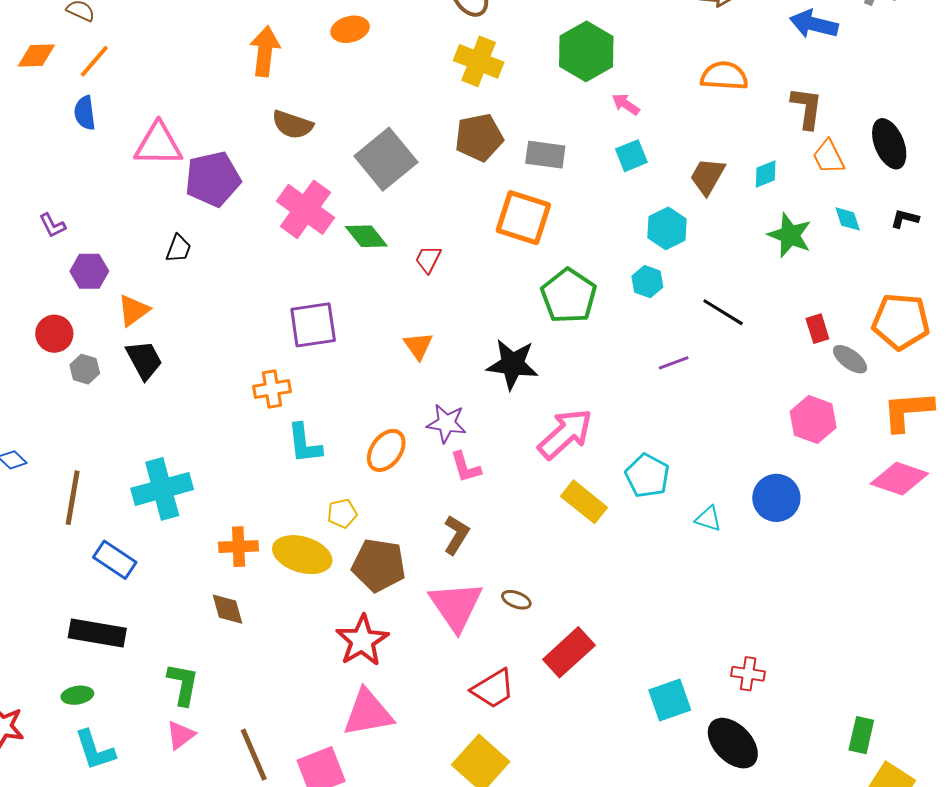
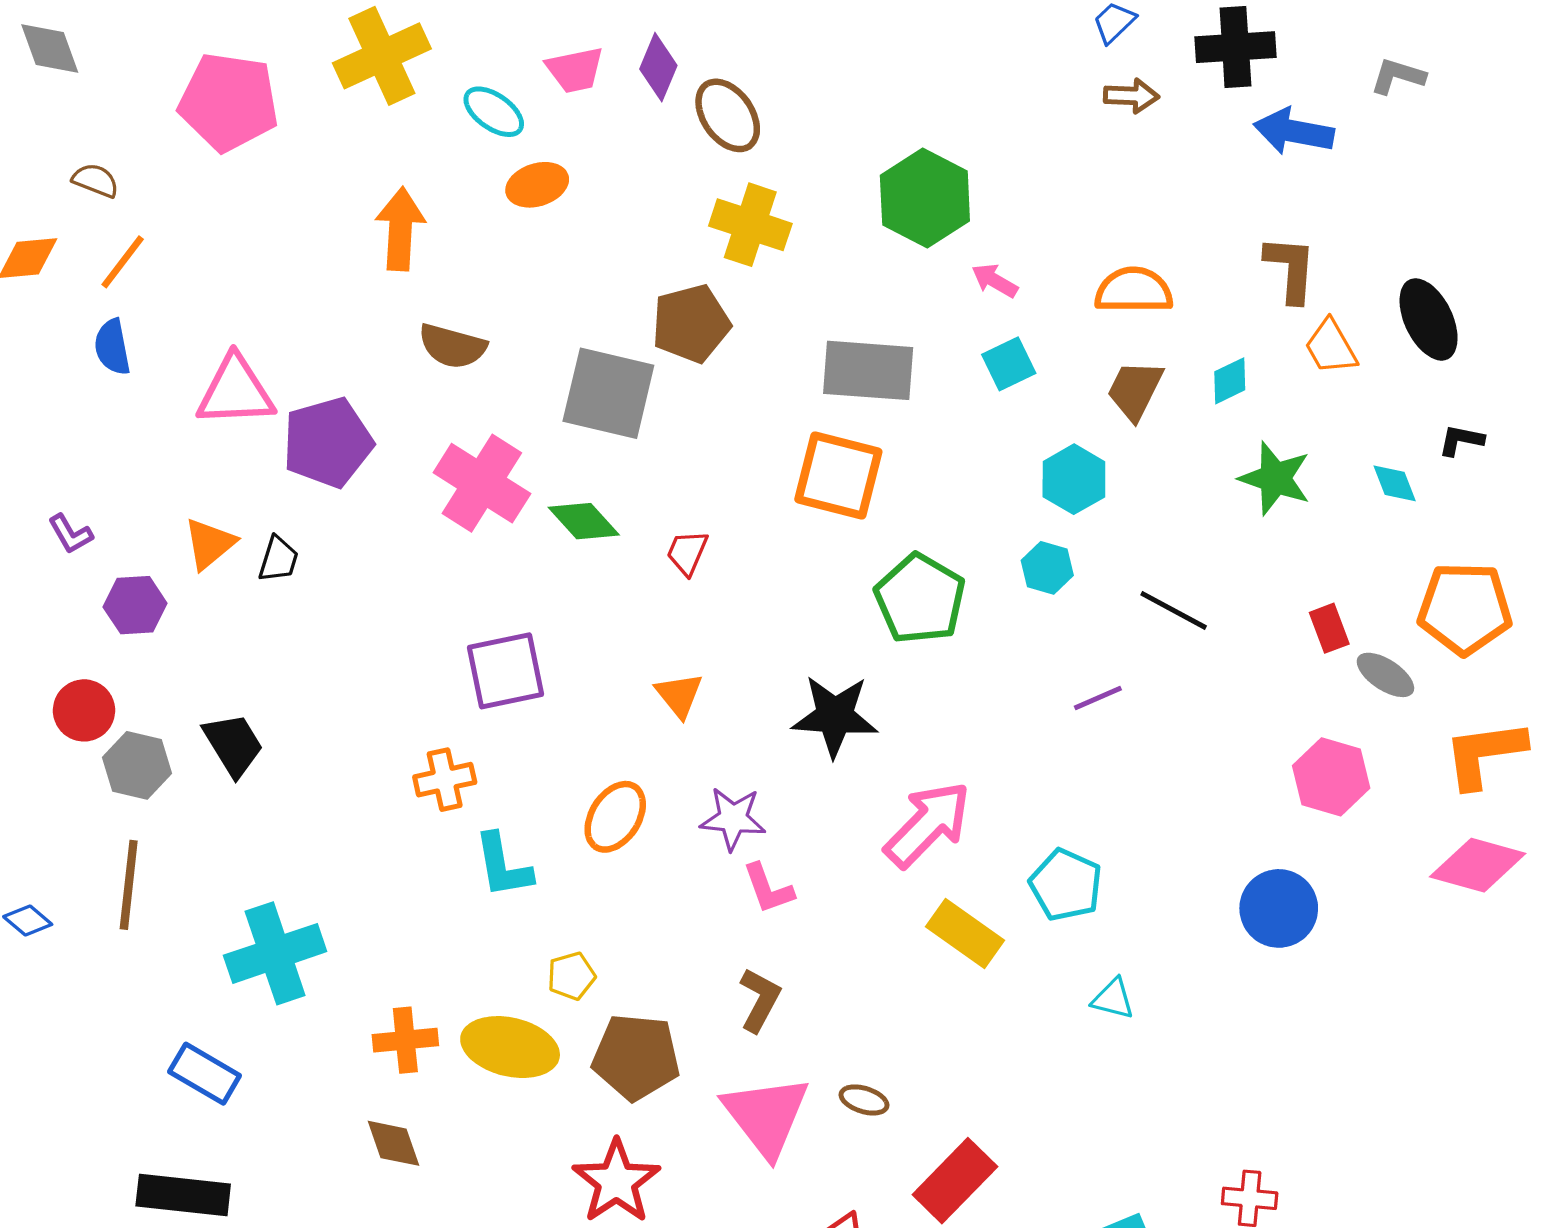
orange semicircle: (724, 76) -> (1134, 290), moved
brown pentagon: (479, 137) -> (691, 324), moved
gray rectangle: (545, 155) -> (868, 370), size x1.4
gray square: (386, 159) -> (608, 393), turned -34
cyan diamond: (848, 219) -> (1395, 483), moved
orange triangle: (134, 310) -> (210, 544), moved
gray hexagon: (85, 369) -> (137, 765), size x1.4
orange ellipse: (386, 450) -> (615, 817), moved
brown line: (73, 498) -> (129, 885), moved
cyan triangle: (708, 519) -> (1113, 999), moved

